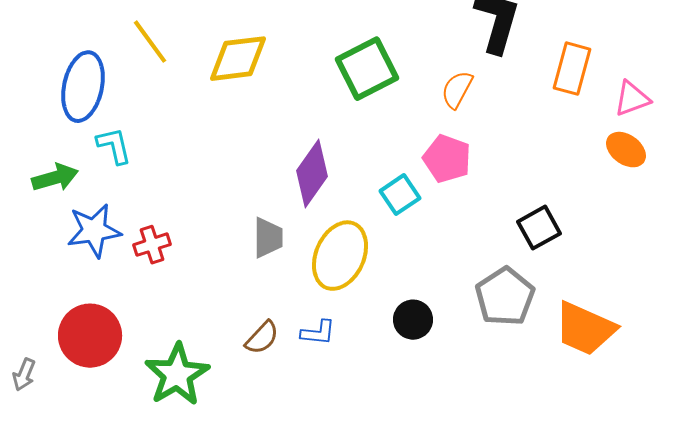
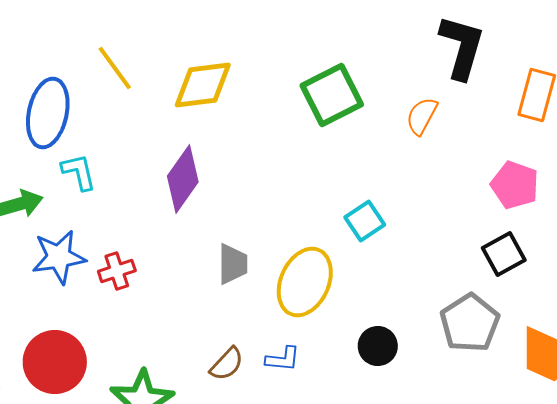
pink pentagon: (447, 159) -> (515, 185), moved
purple diamond: (312, 174) -> (183, 179), moved

